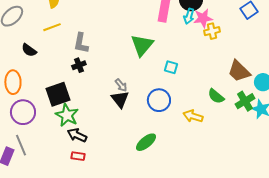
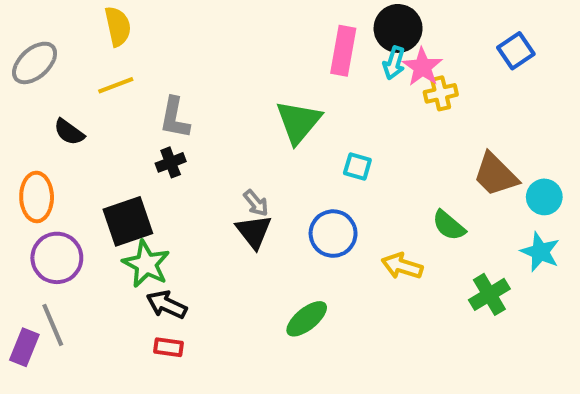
pink star: (203, 18) -> (422, 67), turned -30
green cross: (245, 101) -> (489, 294), moved

